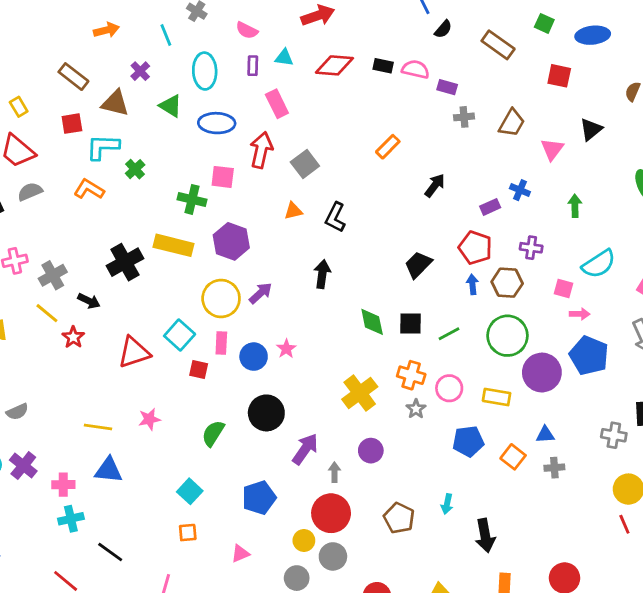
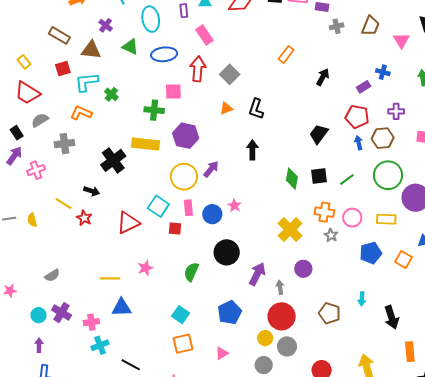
gray cross: (53, 275) -> (65, 144), moved, turned 30
green diamond: (372, 322) -> (292, 179), turned 30
orange square: (188, 533) -> (183, 344), size x1.5

